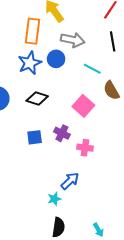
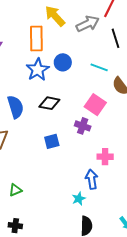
gray arrow: (73, 40) -> (88, 24), moved, turned -30
purple cross: (62, 133) -> (83, 126), moved
pink cross: (85, 148) -> (105, 157), moved
blue arrow: (70, 181) -> (92, 179), turned -48

